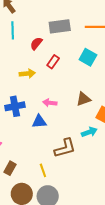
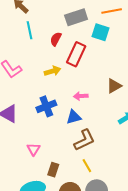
cyan square: (88, 57) -> (101, 32), moved
red rectangle: (53, 62) -> (76, 54), size x1.6
brown L-shape: (65, 148) -> (84, 140), moved

